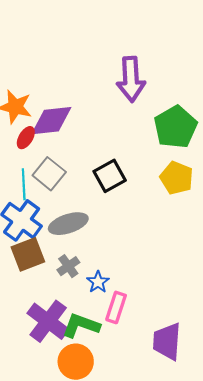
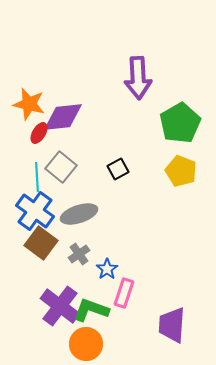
black square: (110, 176) -> (118, 169), size x0.7
brown square: (28, 254) -> (41, 243), turned -32

